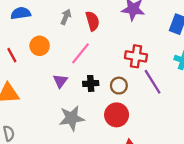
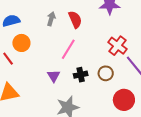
orange circle: (40, 46) -> (21, 43), moved
red cross: (136, 56) -> (117, 46), turned 36
red circle: (117, 115) -> (124, 100), moved

